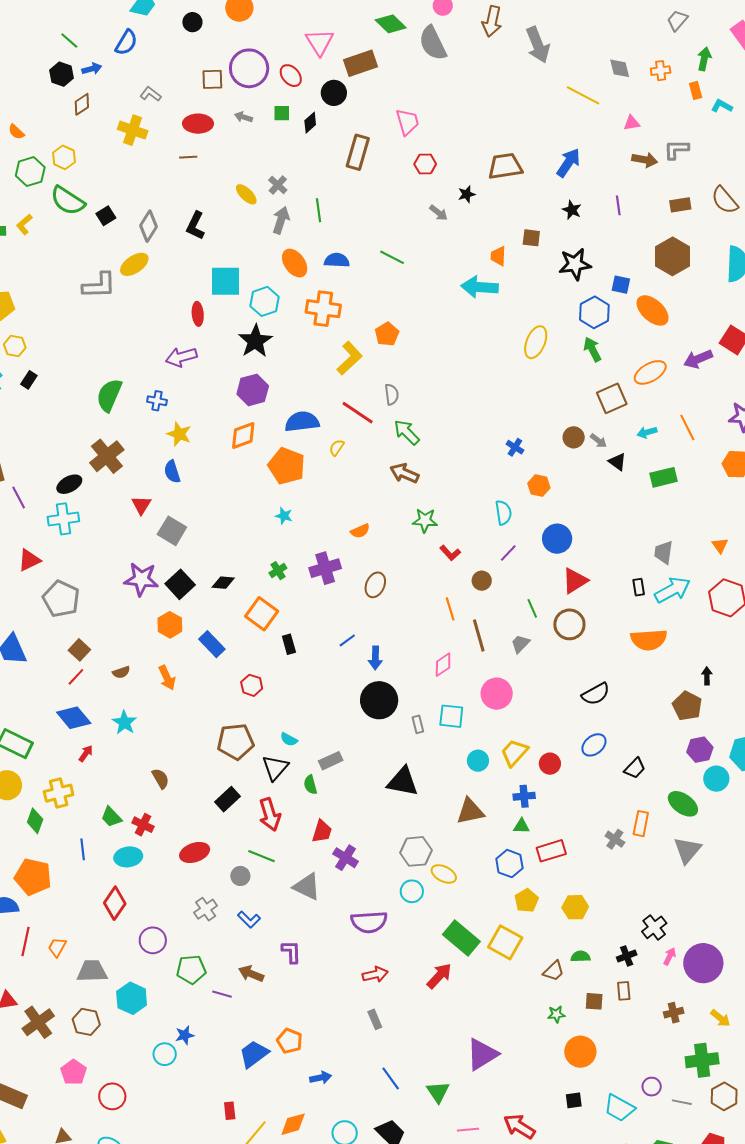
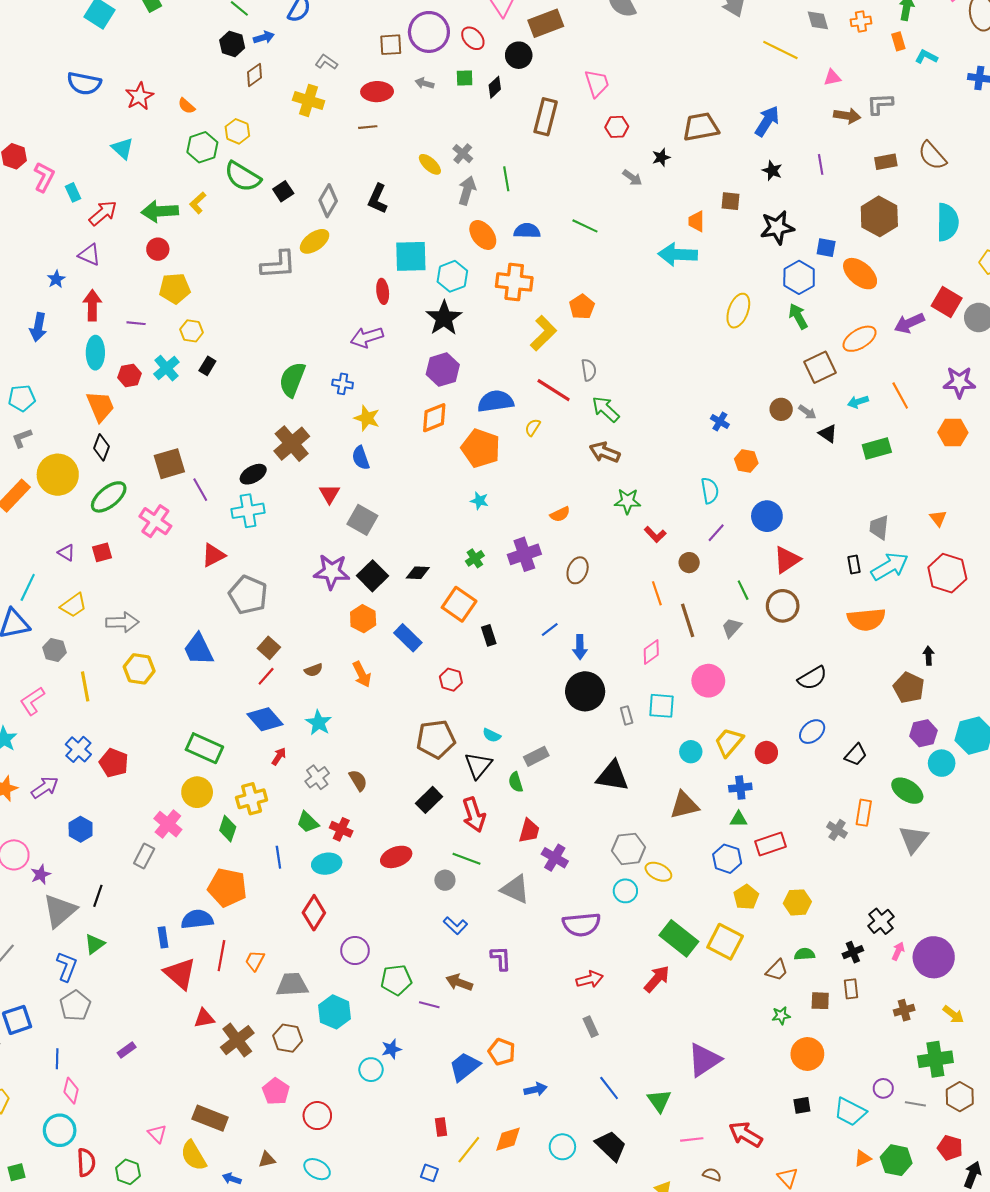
gray cross: (206, 909) -> (317, 777), moved

